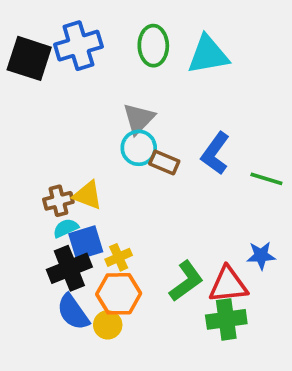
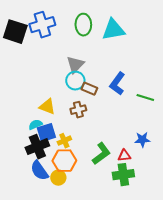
brown cross: (58, 201) -> (78, 110), moved
red triangle: (228, 285) -> (124, 156), size x0.6

